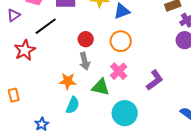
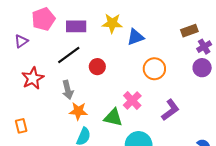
black line: (46, 26) -> (69, 55), moved
orange circle: (121, 41) -> (154, 69), moved
gray arrow: (85, 61) -> (68, 90), moved

